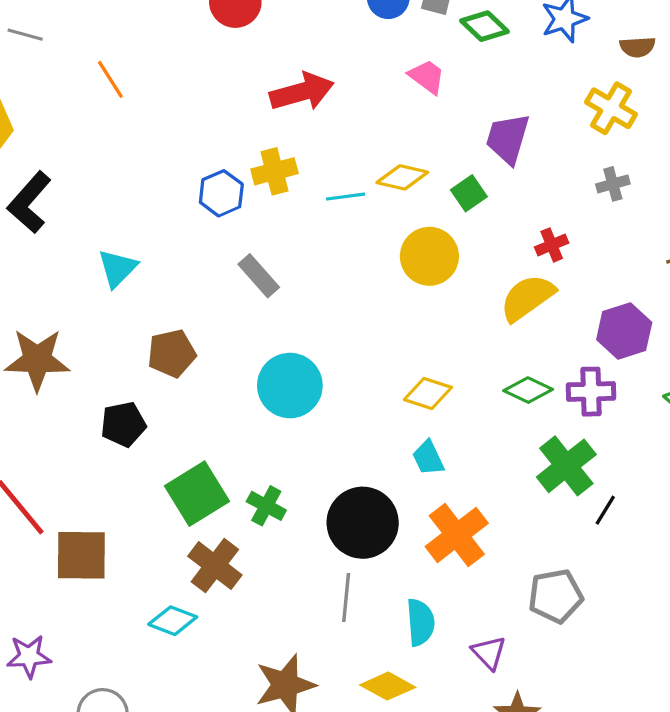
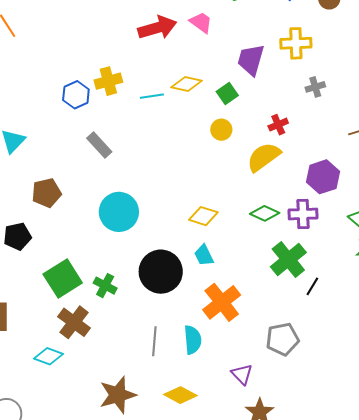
red arrow: (302, 92) -> (157, 28), moved
yellow cross: (611, 108) -> (296, 43), moved, turned -32
yellow circle: (429, 256) -> (221, 130), moved, size x0.6
black circle: (363, 523) -> (161, 272), moved
cyan semicircle: (420, 622) -> (193, 340), moved

